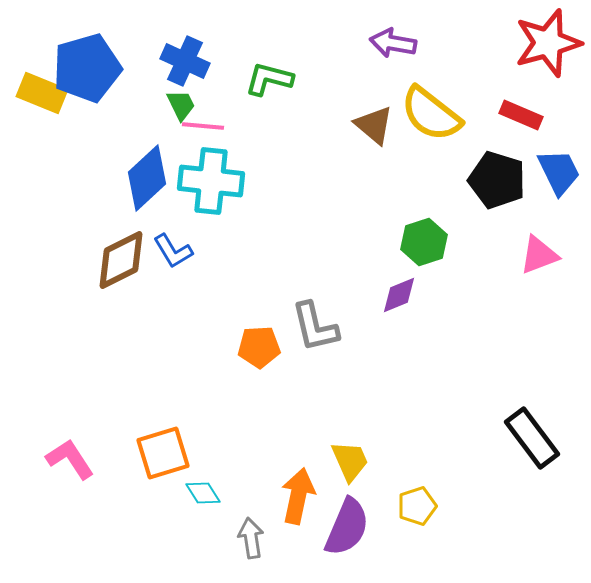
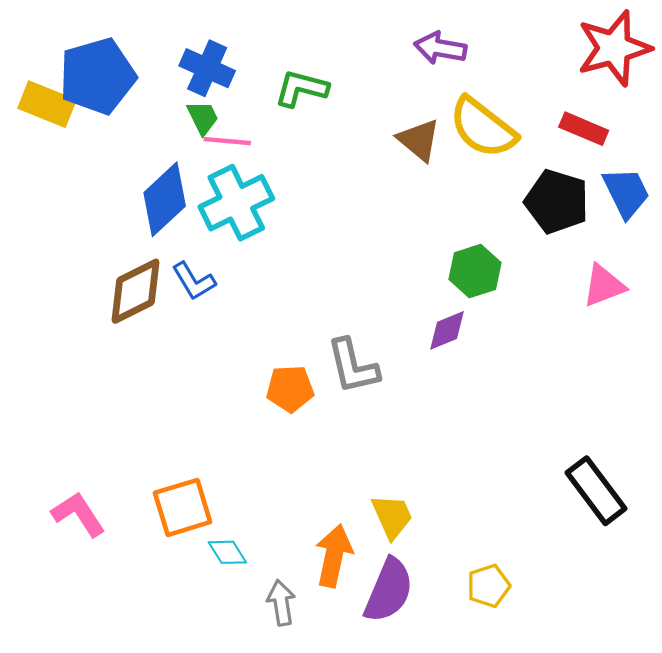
cyan cross: (211, 181) -> (236, 203), turned -32
yellow pentagon: (417, 506) -> (488, 586), moved

